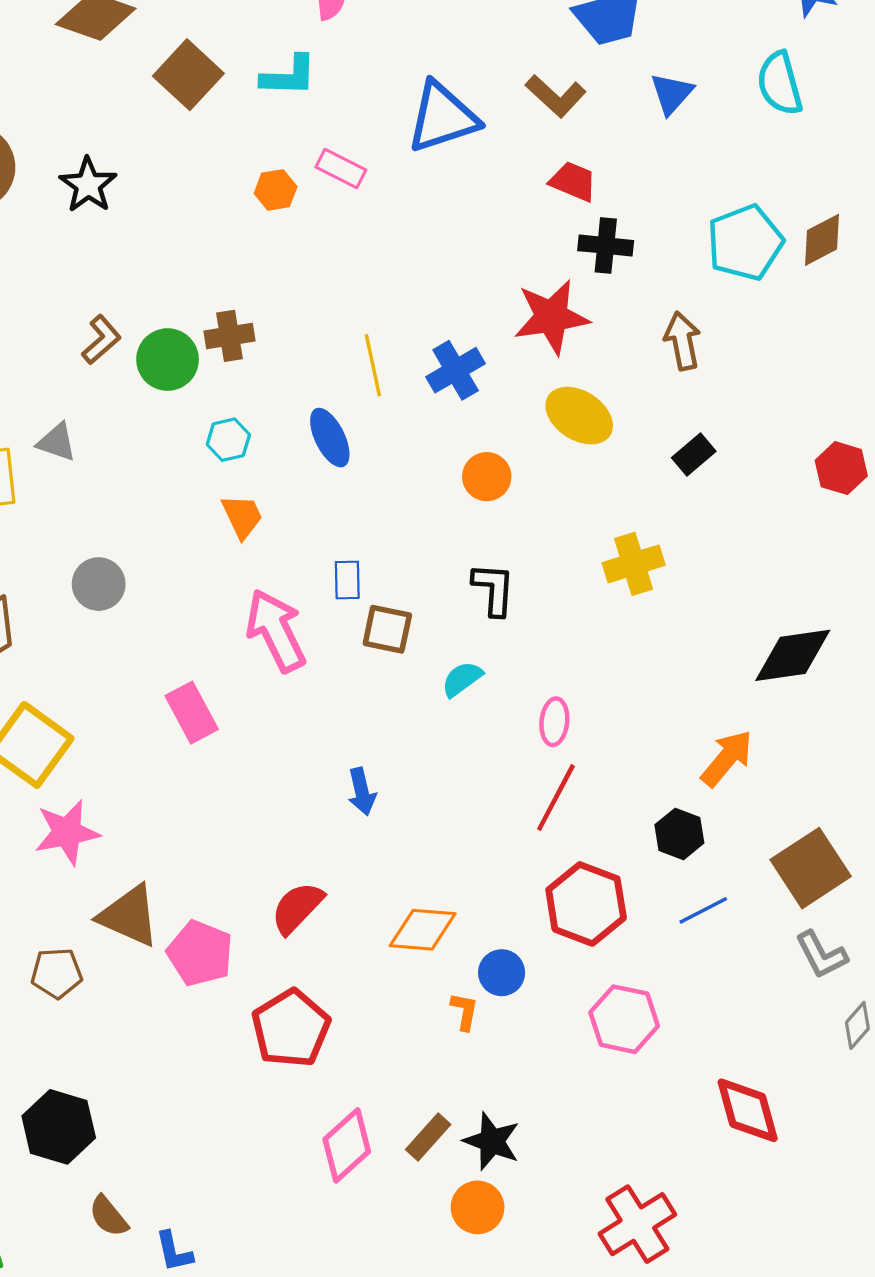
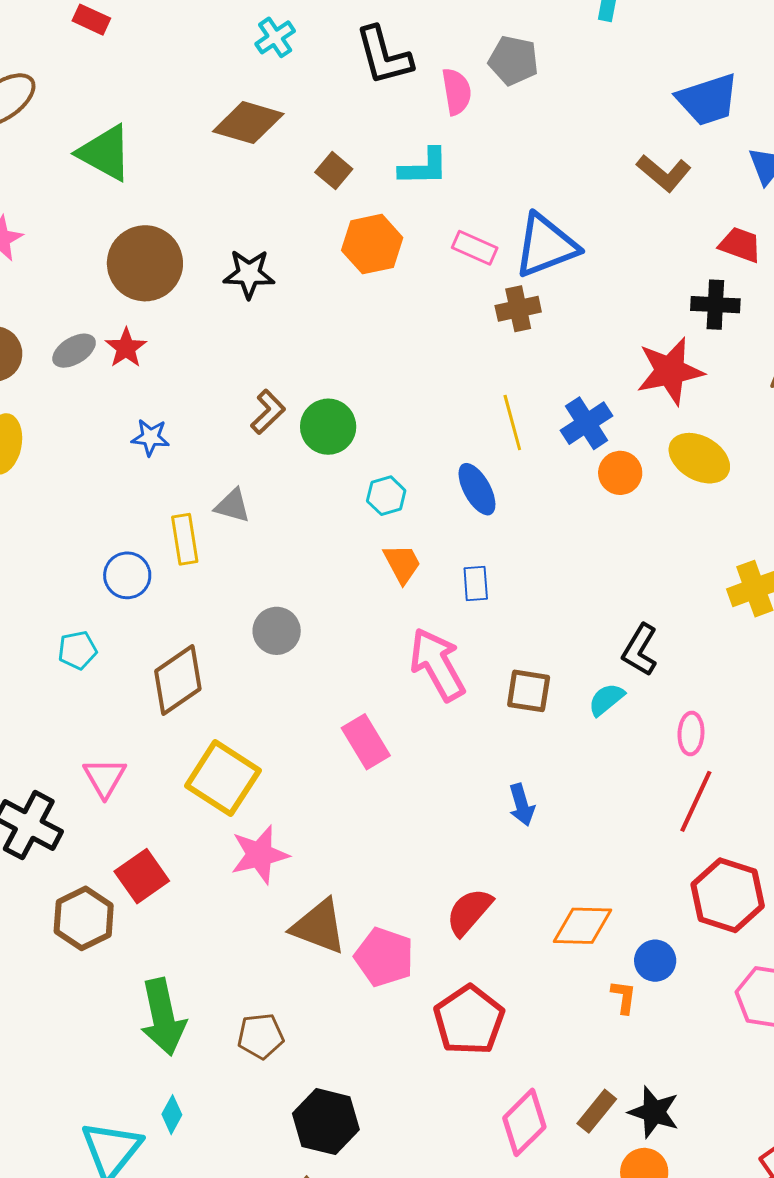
brown square: (188, 75) -> (334, 171), size x0.6
blue triangle: (442, 117) -> (546, 246), moved
red trapezoid: (573, 182) -> (740, 245), moved
black star: (88, 185) -> (249, 274), turned -30
orange hexagon: (276, 190) -> (372, 244), moved, size x1.6
brown cross: (230, 336) -> (518, 309), moved
orange circle: (487, 477) -> (620, 473), moved
blue rectangle: (347, 580) -> (476, 583), moved
black L-shape: (494, 589) -> (640, 650), moved, turned -150
brown square: (387, 629) -> (529, 691), moved
brown pentagon: (57, 973) -> (261, 1036), moved
black hexagon: (59, 1127) -> (326, 1122), moved

